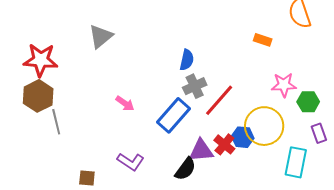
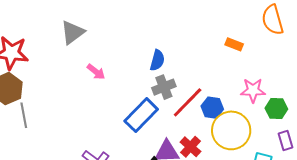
pink arrow: (125, 103) -> (96, 72), moved
blue hexagon: (243, 137) -> (212, 108), moved

